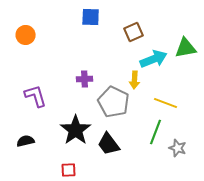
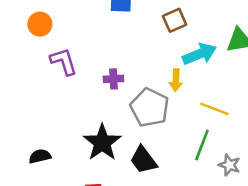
purple L-shape: (36, 96) -> (64, 61), moved

